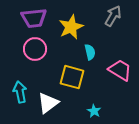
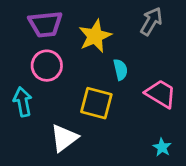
cyan arrow: (20, 92) -> (23, 102), moved
cyan star: (94, 111) -> (162, 147), moved

